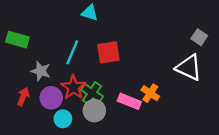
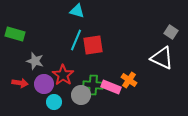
cyan line: (72, 52) -> (76, 40), moved
green cross: (92, 93) -> (93, 85), moved, turned -30
red arrow: (23, 97) -> (20, 83), turned 77

